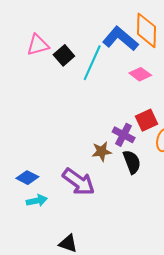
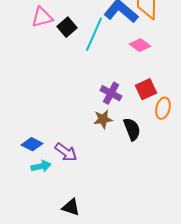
purple cross: (124, 135) -> (111, 93), moved
purple arrow: (79, 182) -> (66, 152), moved, size x0.7

